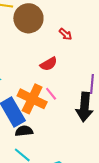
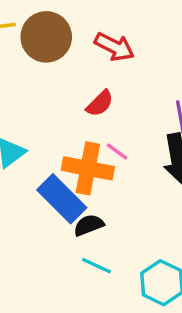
red arrow: (65, 34) -> (114, 47), size x1.6

